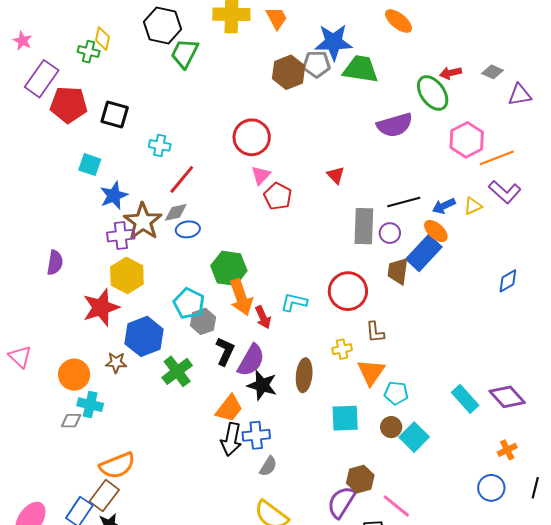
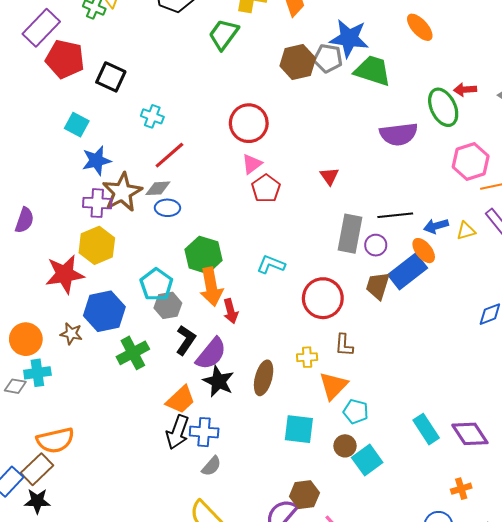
green trapezoid: (185, 53) -> (224, 34), moved
cyan L-shape: (294, 302) -> (271, 265), moved
cyan cross: (90, 405) -> (37, 373), turned -30

